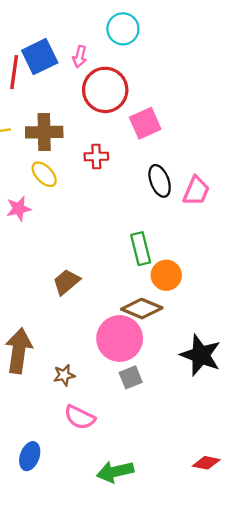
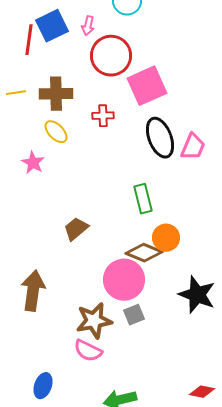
pink square: (145, 123) -> (147, 86), size x1.4
black ellipse: (160, 181) -> (160, 138), size x1.4
pink star: (19, 209) -> (33, 163), turned -30
orange circle: (166, 275) -> (166, 238), moved
brown star: (64, 375) -> (94, 321), moved, size x1.8

